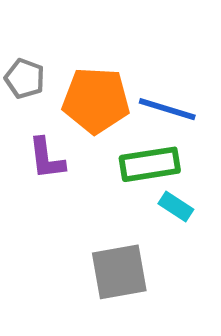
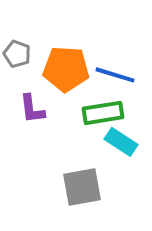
cyan rectangle: (176, 206) -> (121, 142), size x1.4

